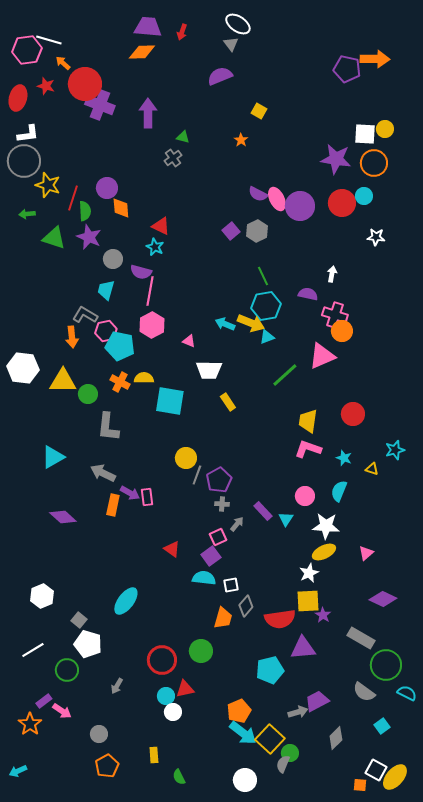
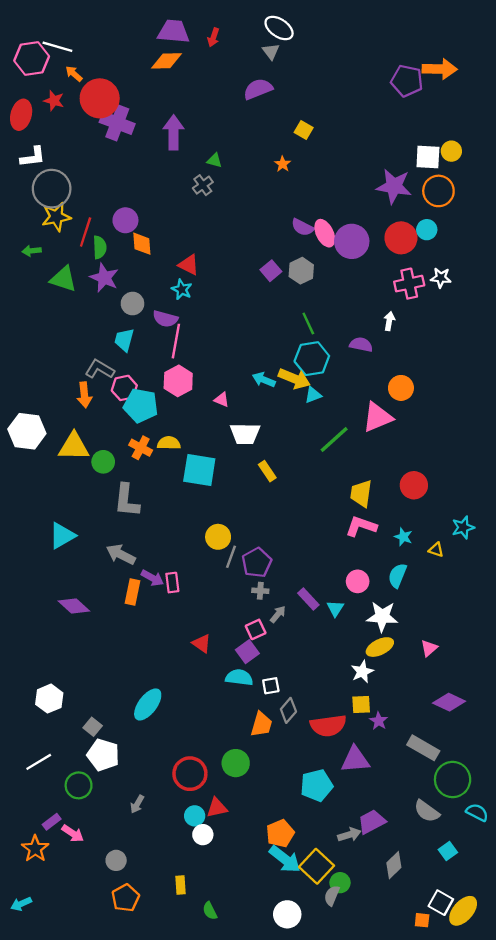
gray circle: (24, 161) -> (52, 189), moved
yellow star: (48, 185) -> (56, 217), turned -30
pink cross: (335, 315) -> (409, 284), moved, turned -30
yellow square: (308, 601) -> (361, 704), size x0.7

